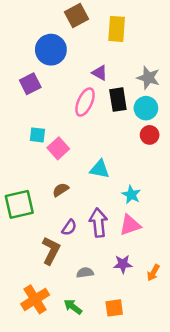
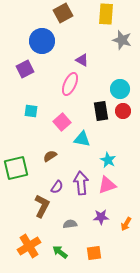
yellow rectangle: (117, 29) -> (106, 14), moved
gray star: (148, 78) -> (122, 40), moved
black rectangle: (118, 100) -> (101, 111), moved
pink square: (58, 148) -> (62, 122), moved

